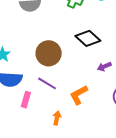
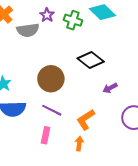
pink rectangle: (26, 100) -> (46, 135), moved
orange arrow: (57, 118) -> (79, 144), moved

